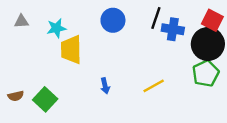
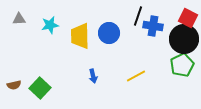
blue circle: (113, 20) -> (109, 33), moved
yellow trapezoid: (71, 50) -> (80, 36), moved

